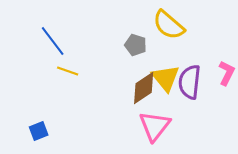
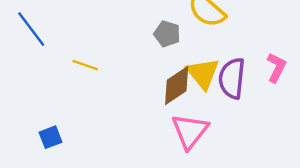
blue line: (53, 41) -> (31, 29), moved

